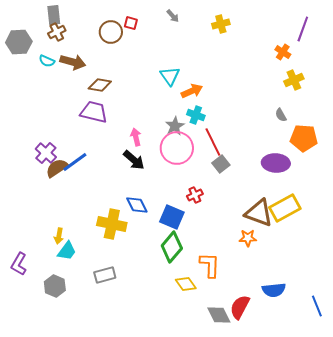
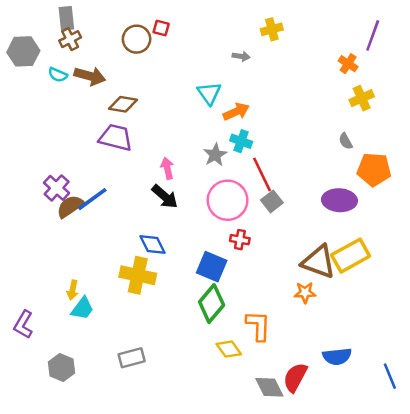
gray arrow: (173, 16) -> (241, 56), moved, turned -40
pink circle: (177, 148) -> (228, 200), moved
red cross: (195, 195) -> (240, 240), turned 35
blue diamond: (137, 205) -> (153, 245), moved
gray rectangle: (105, 275) -> (132, 358), moved
gray hexagon: (55, 286) -> (61, 368), moved

